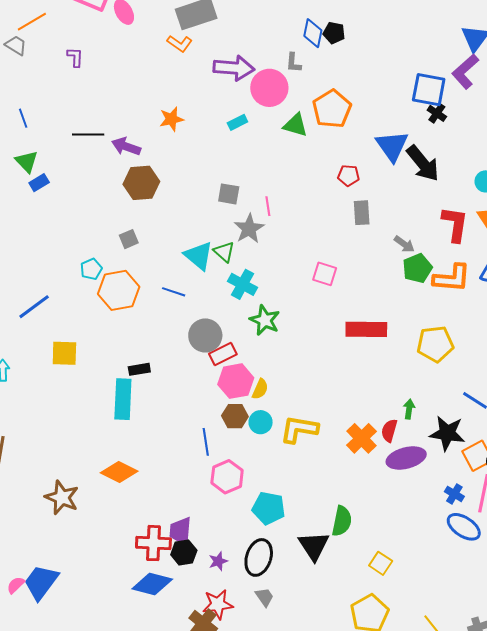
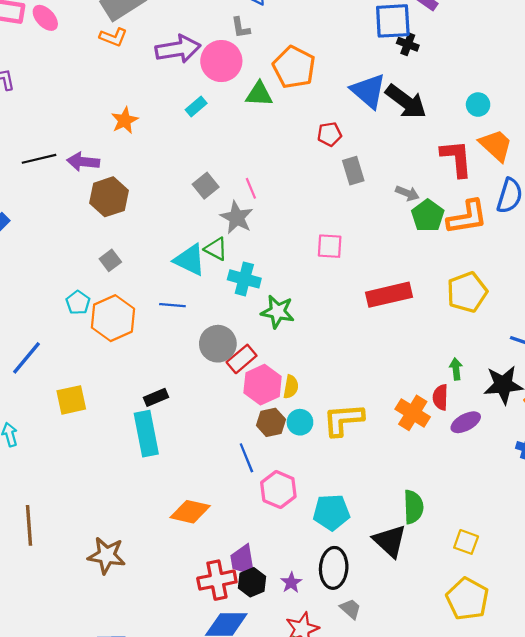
gray square: (229, 194) -> (206, 186), turned -35
purple ellipse: (406, 458) -> (466, 422), size x0.7
orange diamond: (119, 472) -> (190, 512), moved

